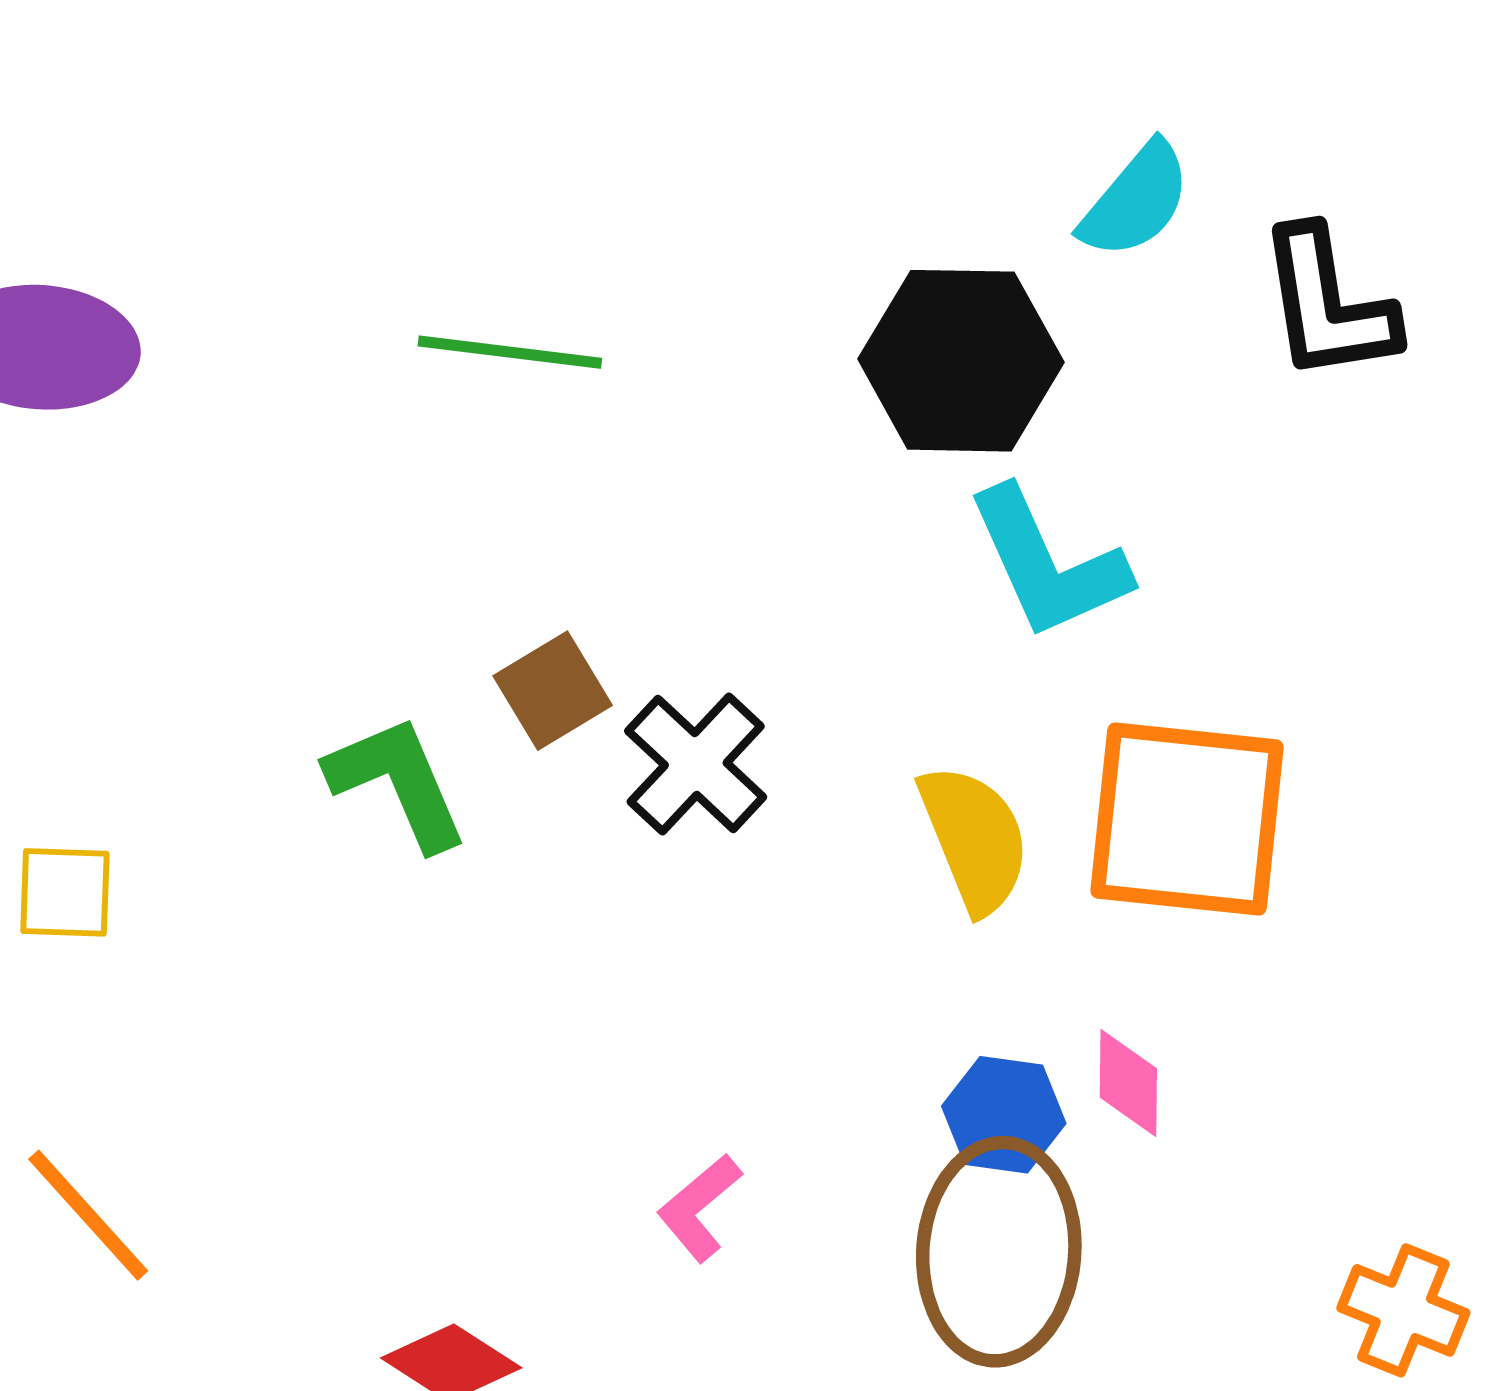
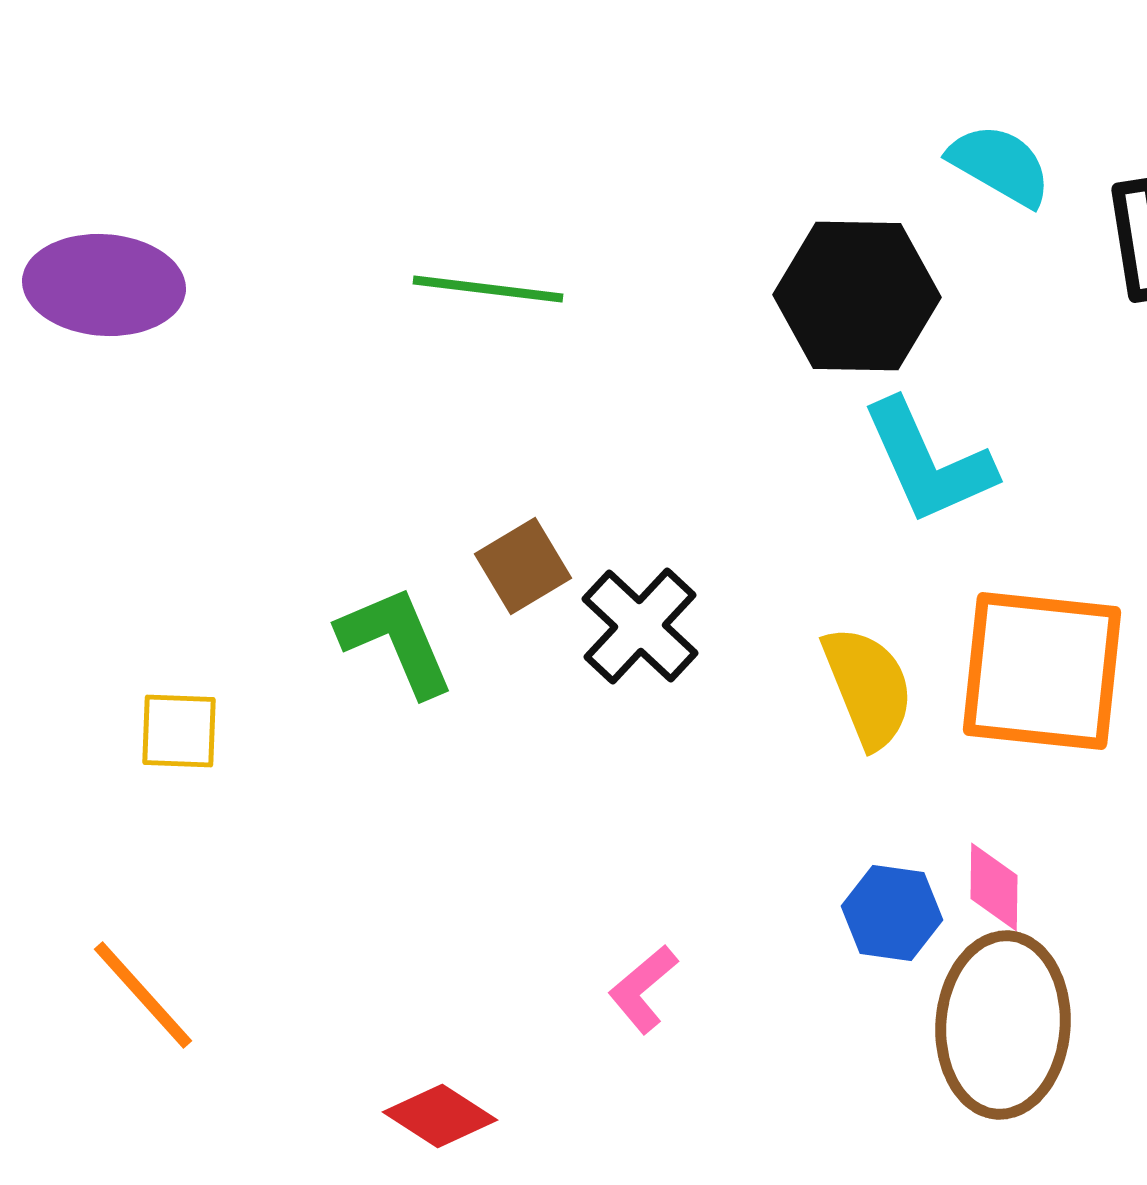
cyan semicircle: (1136, 201) -> (1000, 165), turned -100
yellow square: (65, 892) -> (179, 731), moved
brown ellipse: (999, 1252) -> (1003, 1025), moved

